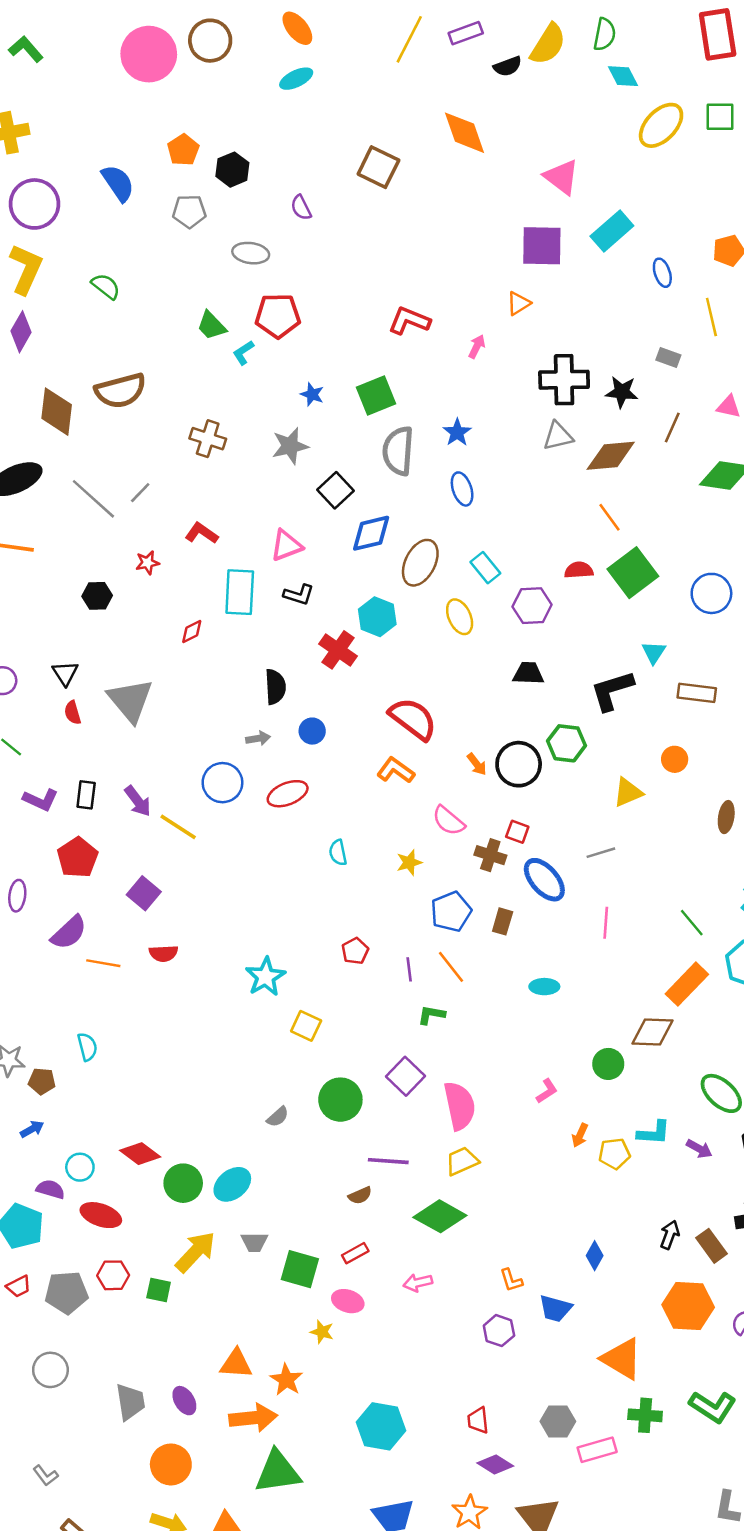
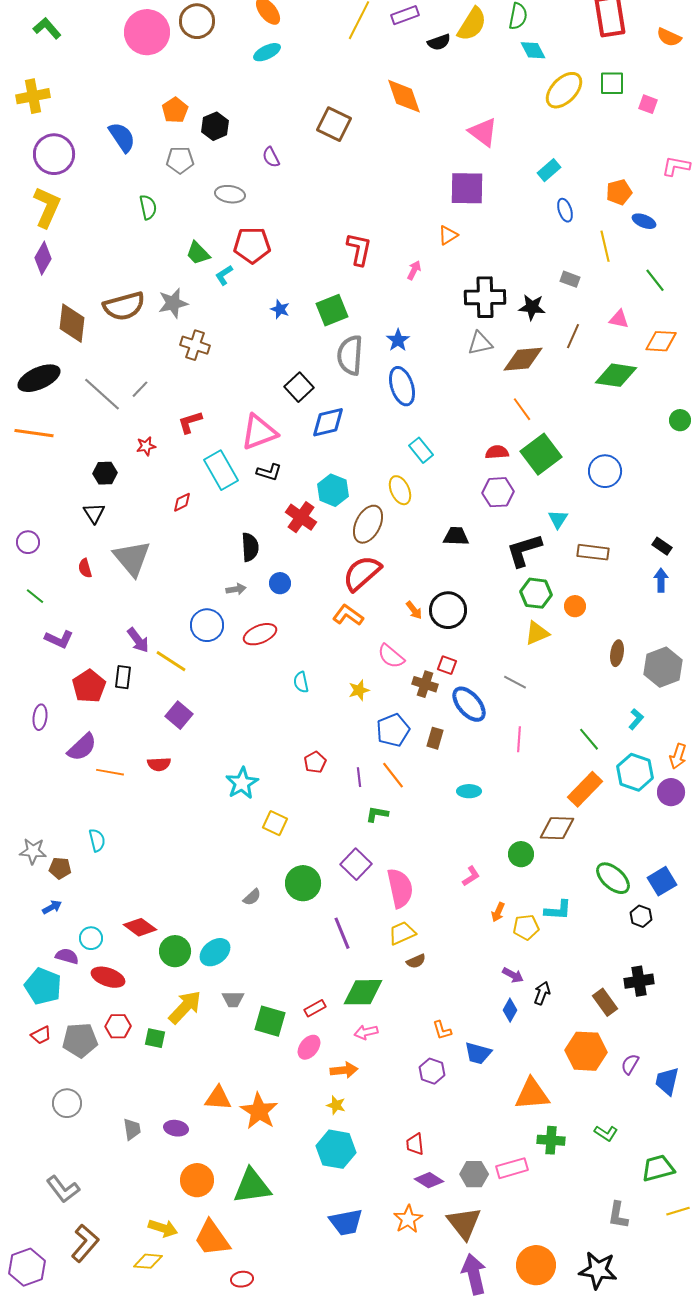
cyan rectangle: (612, 231) -> (549, 170), moved, size x0.7
green semicircle: (106, 286) -> (148, 207), moved, turned 40
red L-shape: (409, 321) -> (359, 249), turned 80
gray star: (290, 446) -> (173, 303), moved
blue ellipse: (462, 489) -> (402, 386), size x1.4
red L-shape: (202, 533) -> (190, 422), turned -52
pink triangle: (286, 545) -> (259, 432), size x1.4
brown ellipse: (420, 563) -> (368, 524), moved
cyan rectangle: (240, 592) -> (221, 470), turned -33
purple hexagon: (532, 606) -> (498, 492), moved
black triangle: (65, 673) -> (94, 513), moved
red semicircle: (413, 719) -> (362, 573), turned -78
green hexagon: (566, 743) -> (536, 593), moved
black rectangle: (86, 795) -> (123, 677), moved
gray line: (601, 853) -> (515, 682), turned 45
purple square: (144, 893) -> (179, 715), moved
purple arrow: (699, 1149) -> (513, 975), moved
purple line: (388, 1161) -> (342, 933), turned 64
brown semicircle: (360, 1195) -> (416, 961), moved
green diamond: (440, 1216) -> (363, 992), moved, turned -30
black arrow: (670, 1235) -> (542, 993), moved
pink ellipse: (348, 1301) -> (309, 1047), turned -70
yellow star: (322, 1332) -> (336, 1105), moved
orange triangle: (622, 1359) -> (532, 1094), turned -36
orange star: (286, 1380) -> (259, 1111), size x1.4
purple ellipse: (184, 1401) -> (176, 1128), turned -50
gray trapezoid: (130, 1402) -> (132, 1129), size x0.7
green L-shape: (713, 1407) -> (606, 1133), size x0.6
orange arrow: (253, 1418) -> (344, 1070), moved, size x0.7
gray hexagon: (558, 1421) -> (474, 1174), moved
orange circle: (171, 1464) -> (197, 1180), moved
gray L-shape: (46, 1476) -> (63, 1189), size x1.6

